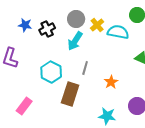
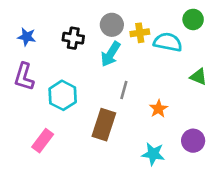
blue star: (25, 25) -> (27, 37), moved
yellow cross: (97, 25) -> (140, 33), turned 32
black cross: (47, 29) -> (73, 38), turned 35
cyan hexagon: (51, 72) -> (63, 95), moved

